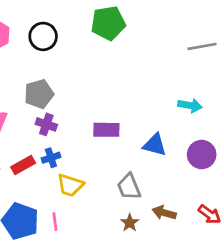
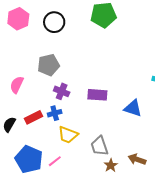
purple cross: (46, 124) -> (62, 91), moved
gray trapezoid: (129, 187) -> (99, 146), moved
pink line: (55, 222) -> (55, 161), turned 56

